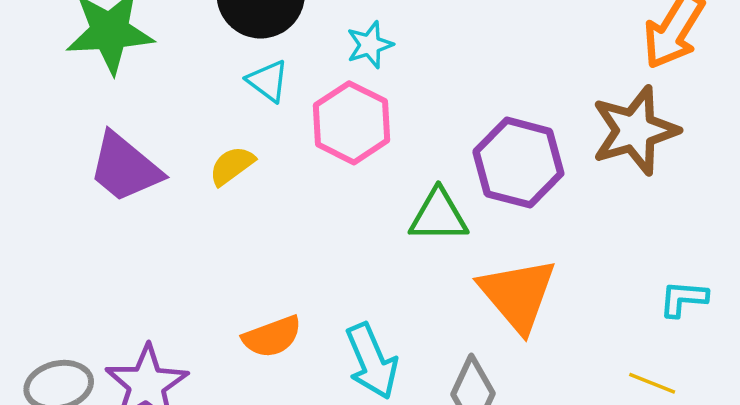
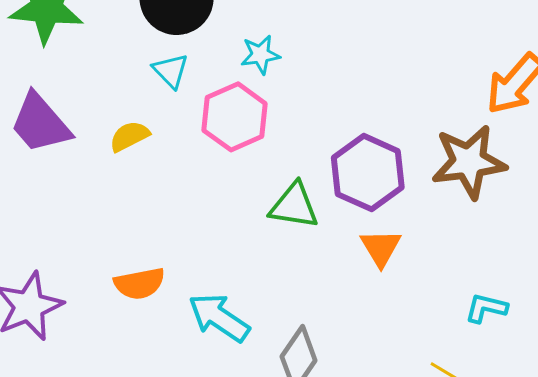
orange triangle: (518, 295) -> (381, 248), moved, size x0.6
cyan arrow: (372, 361) -> (219, 317), turned 138

